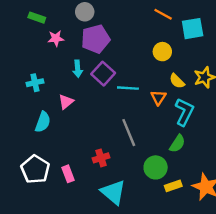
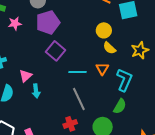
cyan arrow: (78, 69) -> (36, 91), moved
yellow semicircle: (177, 81) -> (109, 48), moved
cyan line: (128, 88) -> (77, 72), moved
red cross: (101, 158) -> (70, 124), moved

